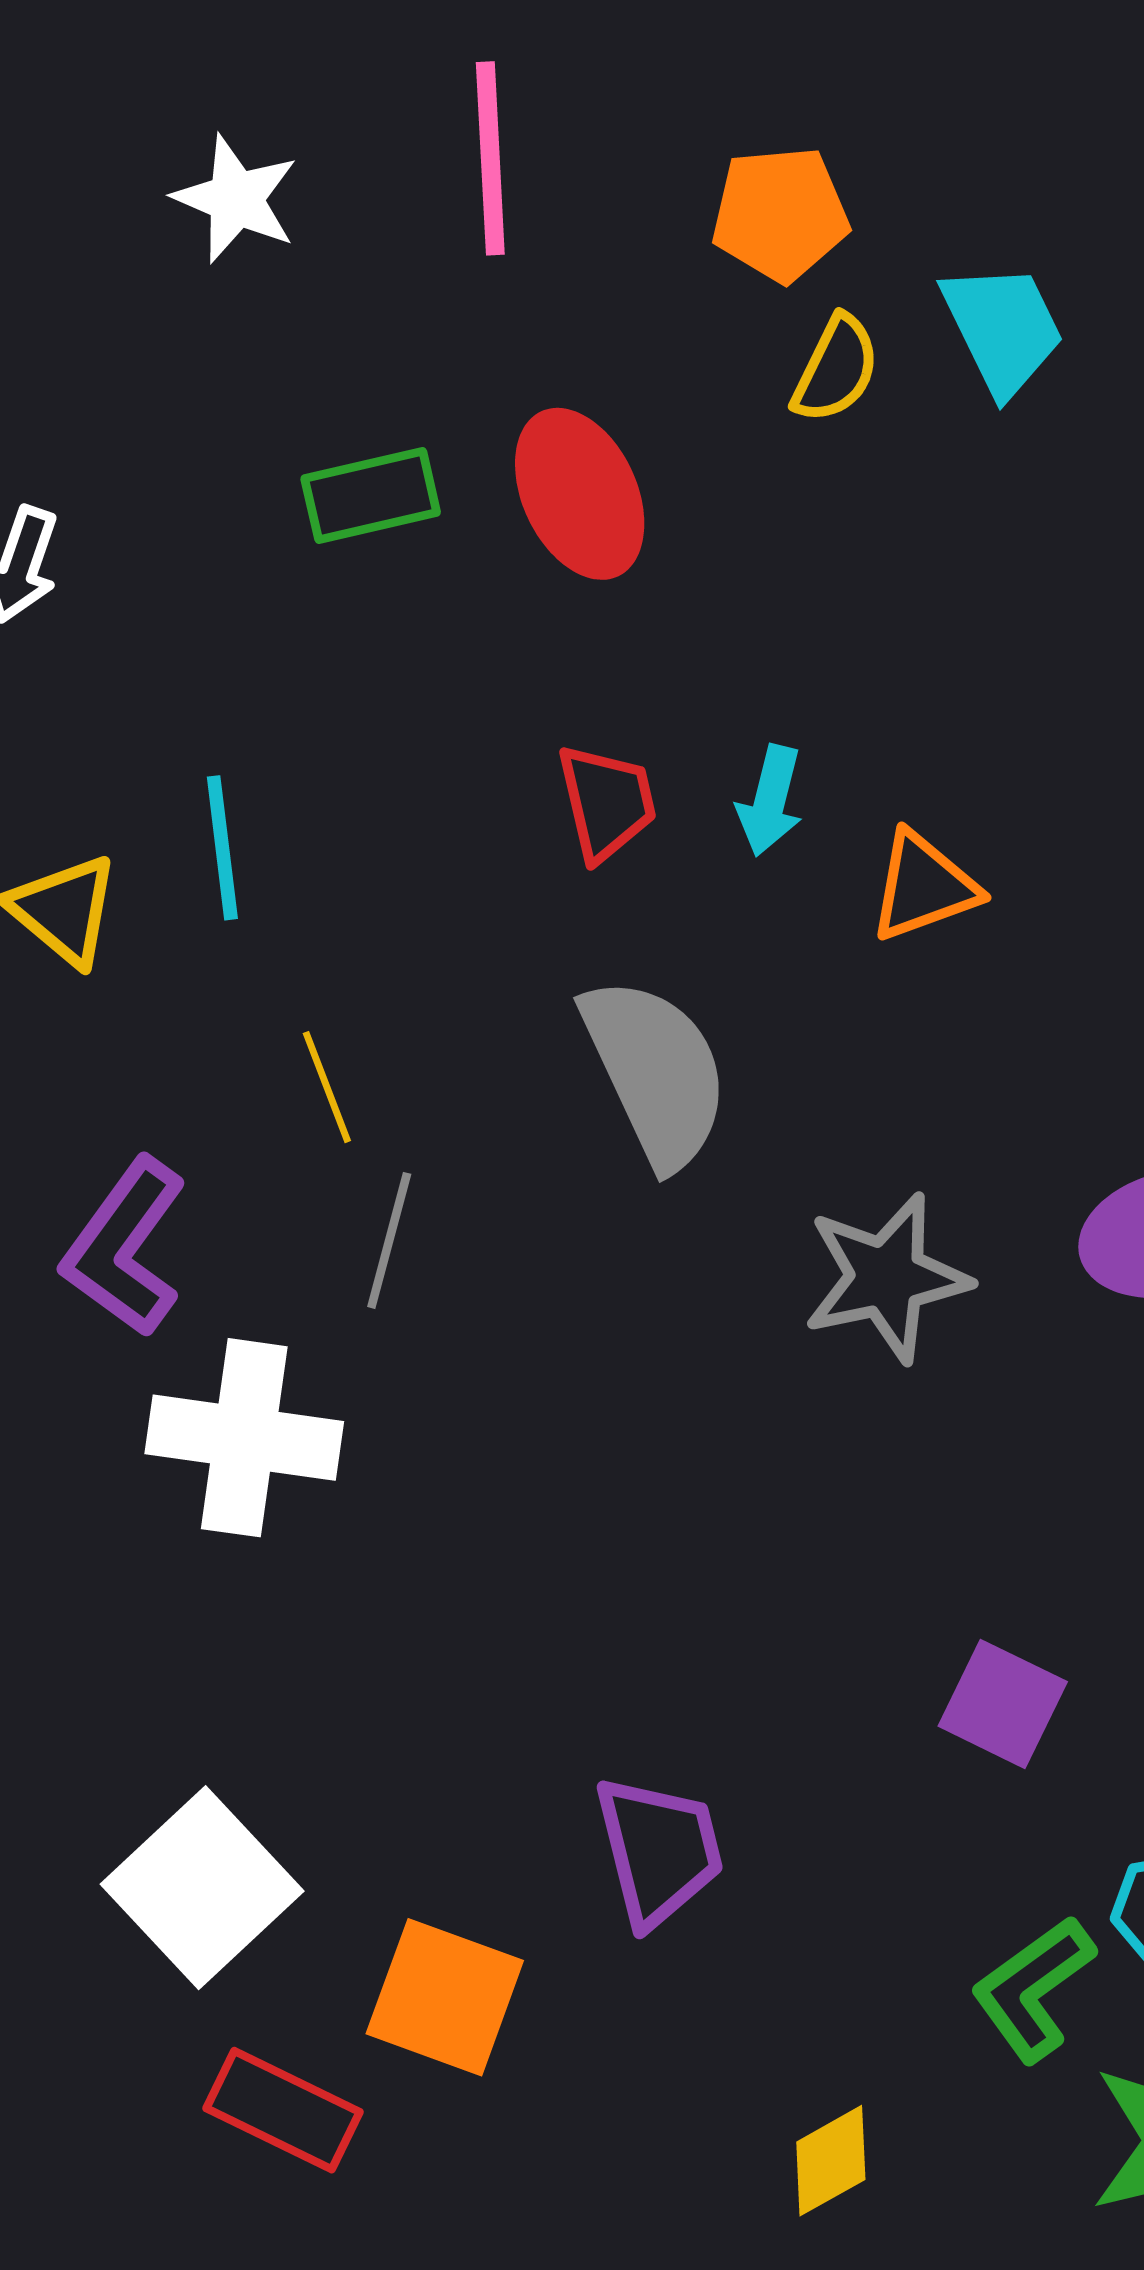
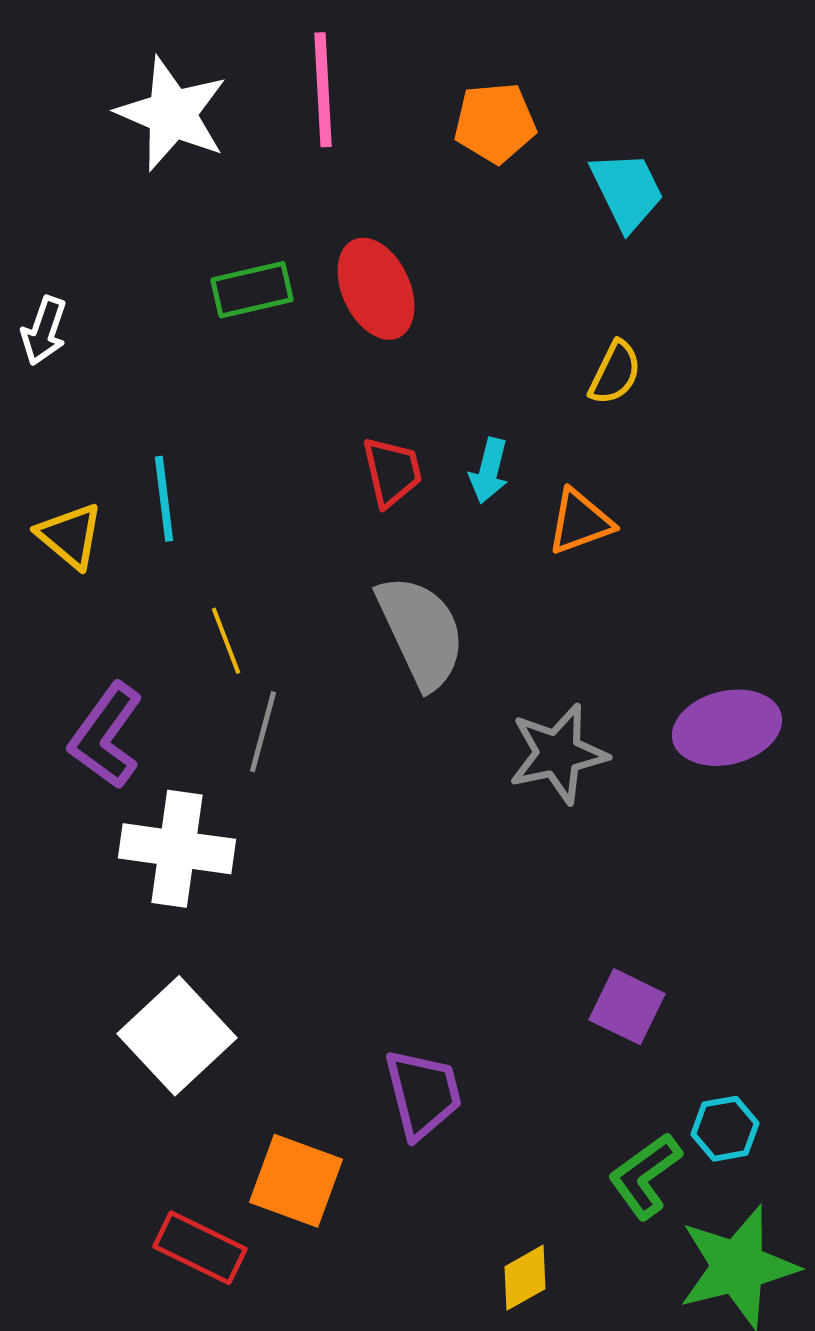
white star: (236, 199) -> (172, 114), size x1.5
yellow semicircle: (836, 369) -> (615, 373), moved
white square: (202, 1888) -> (177, 1036), moved

